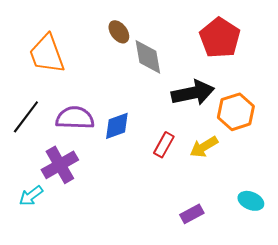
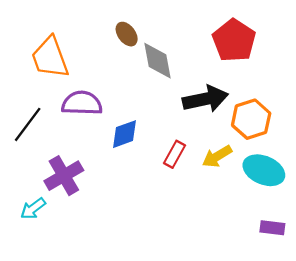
purple semicircle: (75, 118) -> (82, 103), moved
cyan ellipse: (251, 201) -> (264, 170), moved, size x1.5
purple rectangle: (192, 214) -> (272, 228), moved, turned 35

